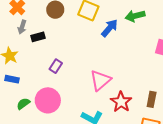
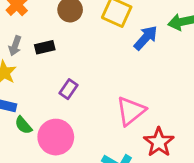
gray arrow: (22, 27) -> (15, 46), moved
green semicircle: (23, 104) -> (23, 125), moved, turned -96

